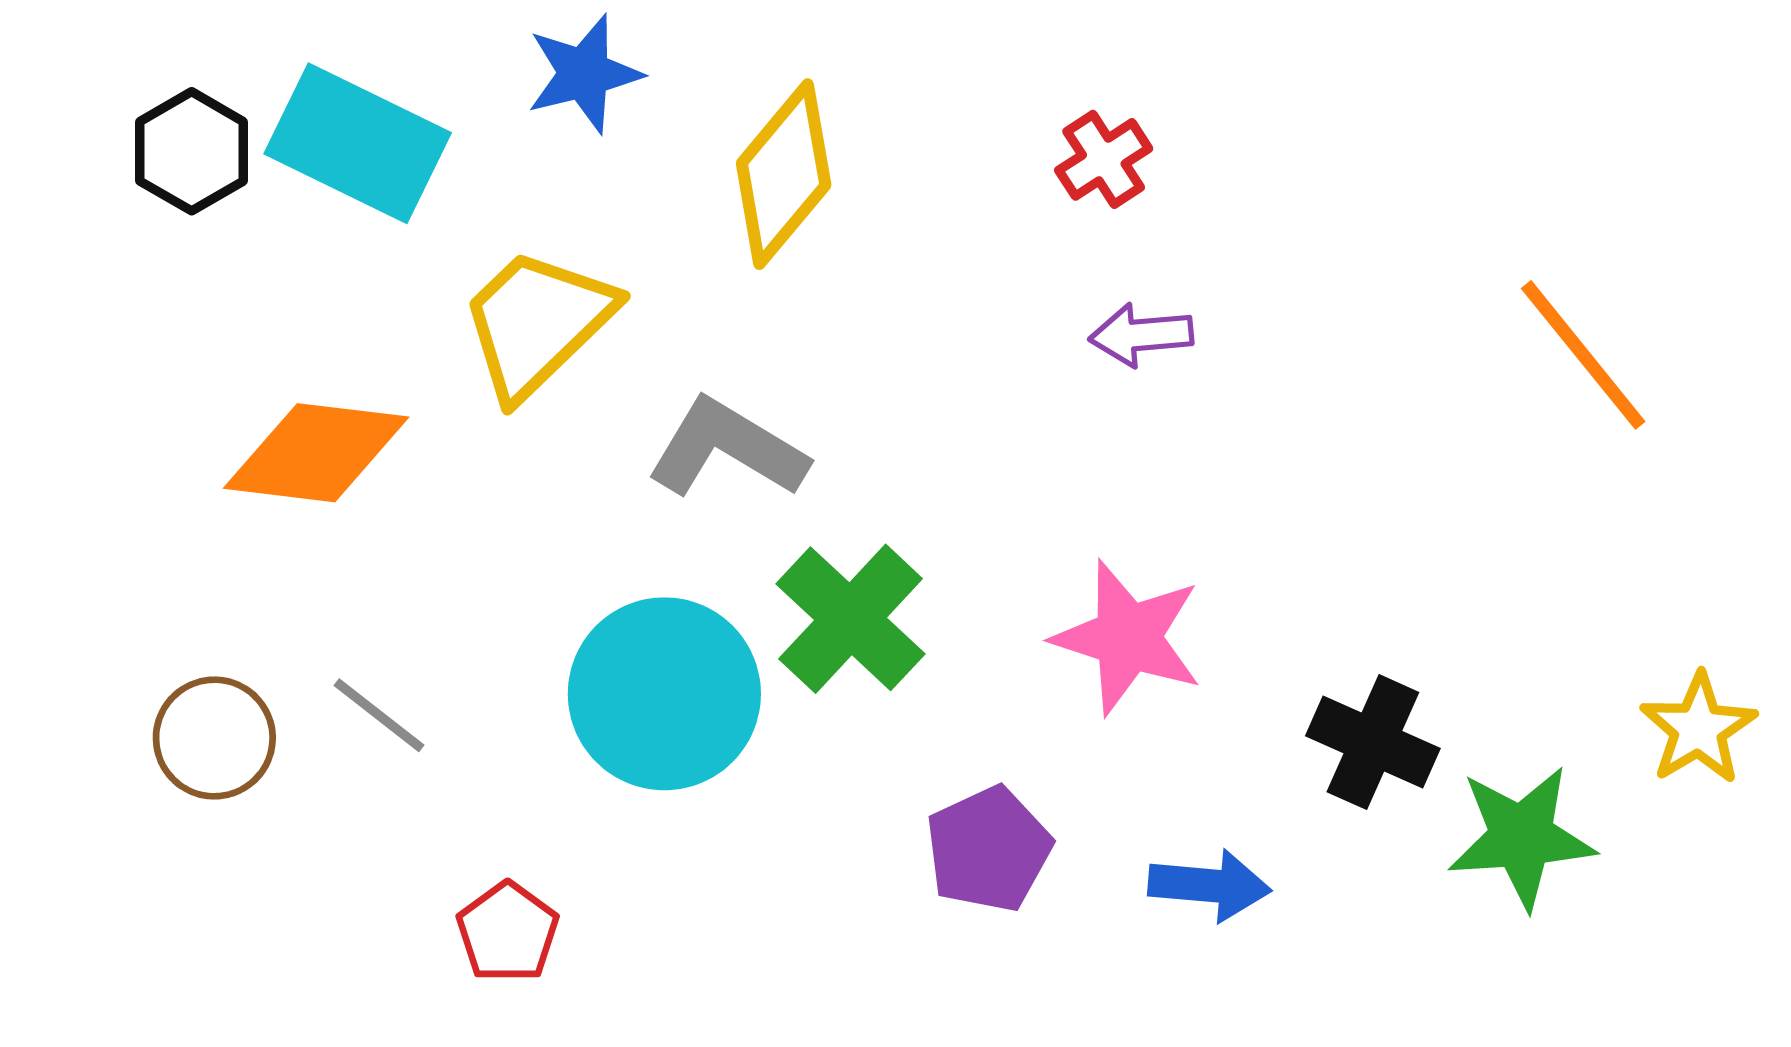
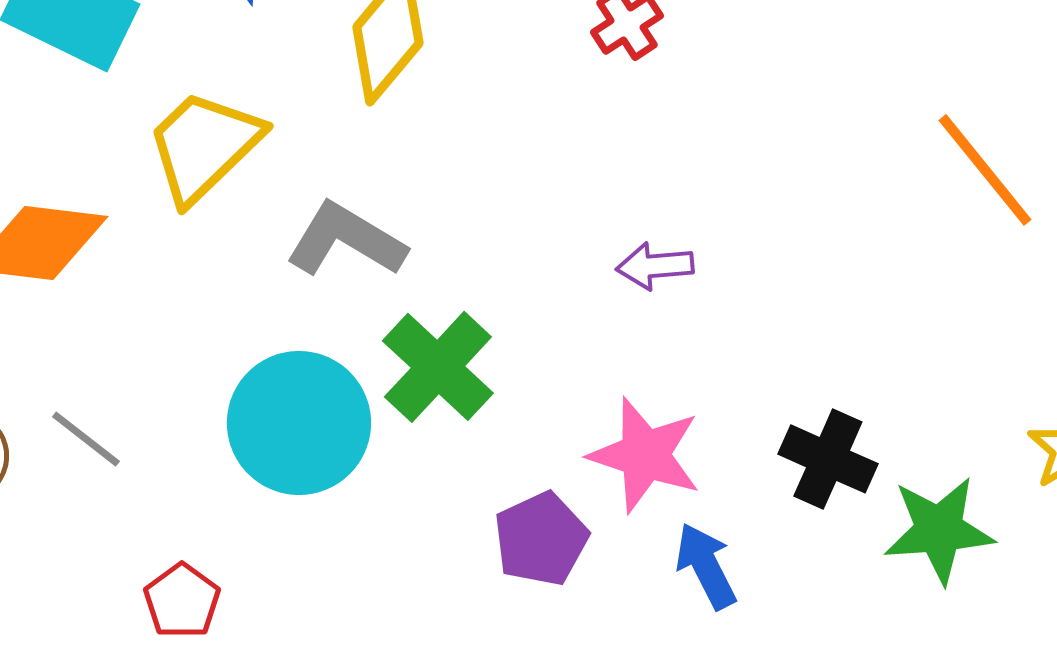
purple arrow: (1141, 335) -> (655, 266), moved
pink star: (1128, 638) -> (645, 455), moved
blue arrow: (1209, 885) -> (706, 566), turned -122

